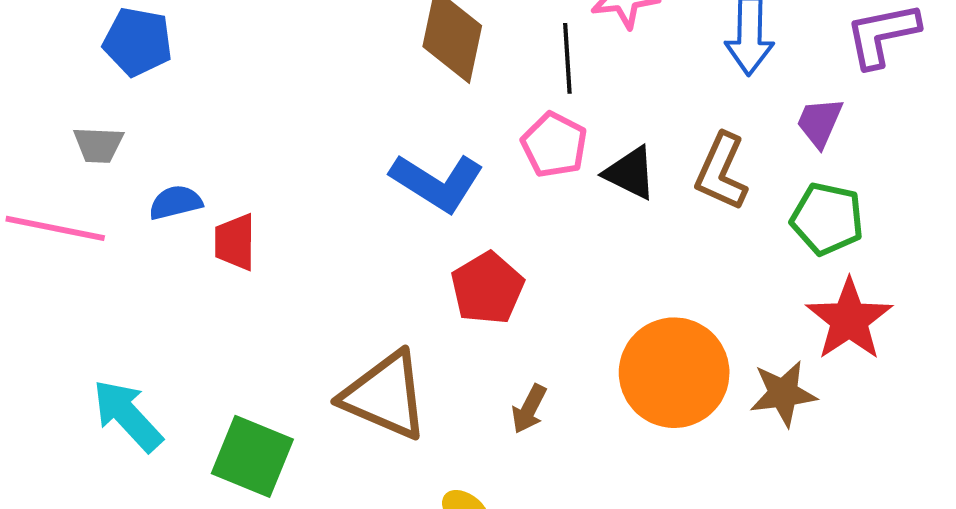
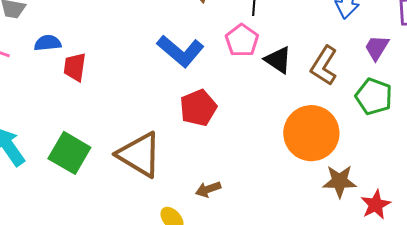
red star: (849, 320) -> (376, 205), moved, size x0.7
orange circle: (674, 373) -> (311, 133), moved
brown arrow: (529, 409) -> (208, 189), moved, turned 35
green square: (252, 456) -> (69, 153), moved

